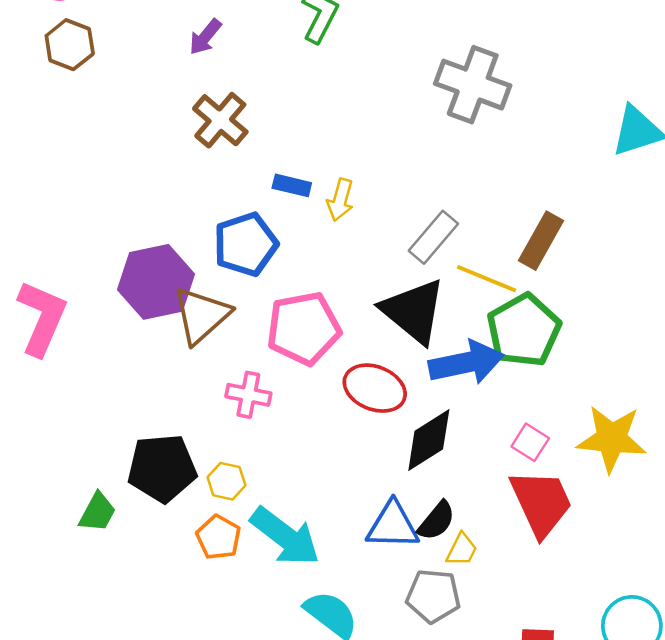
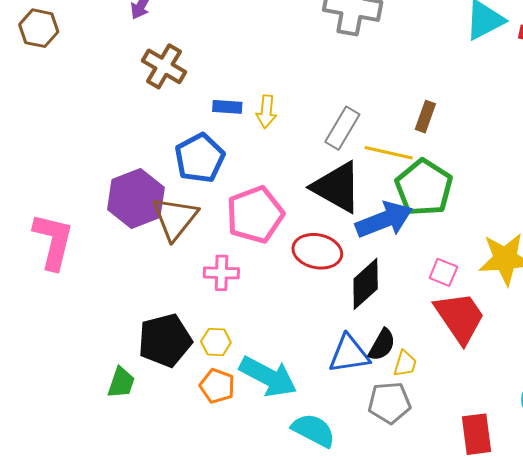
brown rectangle: (541, 241) -> (425, 117), size x0.7

